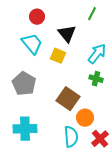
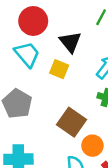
red circle: (37, 17) -> (33, 21), size x1.5

